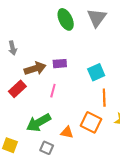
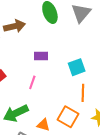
brown arrow: (35, 69) -> (15, 26), moved

